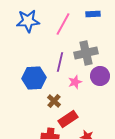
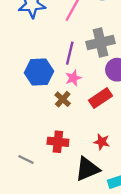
pink star: (75, 82) -> (73, 78), moved
red rectangle: (68, 119) -> (100, 98), moved

